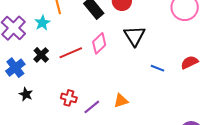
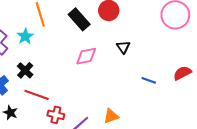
black triangle: (134, 36) -> (123, 47), size x0.6
pink diamond: (99, 43) -> (86, 56), turned 35
red line: (71, 53) -> (37, 95), moved, turned 45

